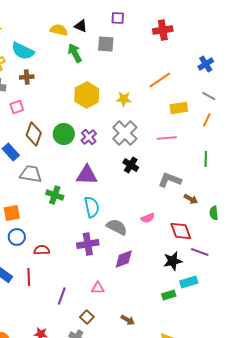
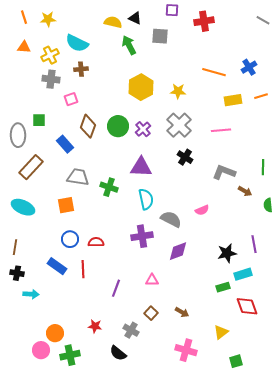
red cross: (163, 30) -> (204, 21), moved
blue cross: (206, 64) -> (249, 67), moved
orange line: (160, 80) -> (214, 72), turned 50
gray line: (209, 96) -> (263, 20), moved
orange line: (207, 120) -> (261, 96), moved, turned 48
green line: (206, 159) -> (263, 167), moved
gray trapezoid: (31, 174) -> (78, 177), moved
red diamond: (181, 231) -> (247, 306), moved
blue circle: (17, 237) -> (70, 239), moved
purple line: (200, 252) -> (254, 244), turned 60
brown square: (87, 317) -> (151, 313), moved

